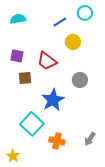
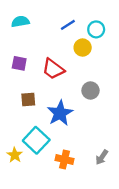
cyan circle: (85, 13) -> (96, 29), moved
brown square: (25, 78) -> (28, 100), moved
yellow star: (13, 156) -> (15, 155), moved

